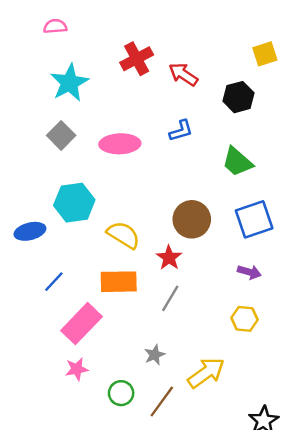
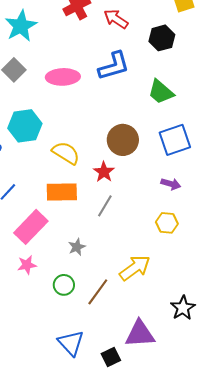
blue L-shape: (181, 131) -> (114, 66), size x1.6
gray star: (155, 355) -> (77, 247), moved

